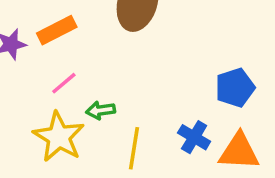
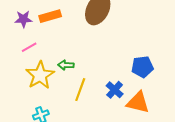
pink line: (64, 83) -> (29, 47), moved

